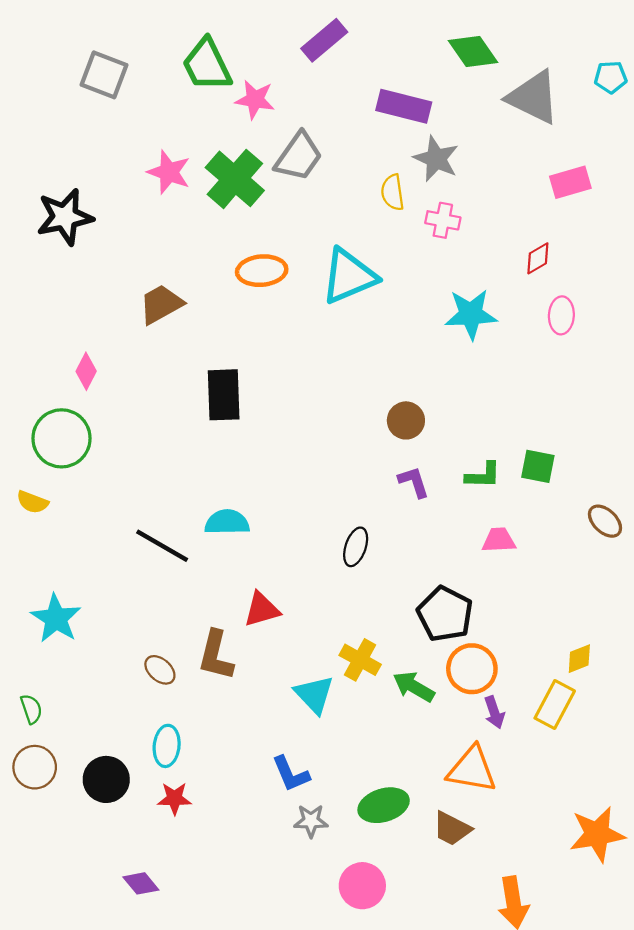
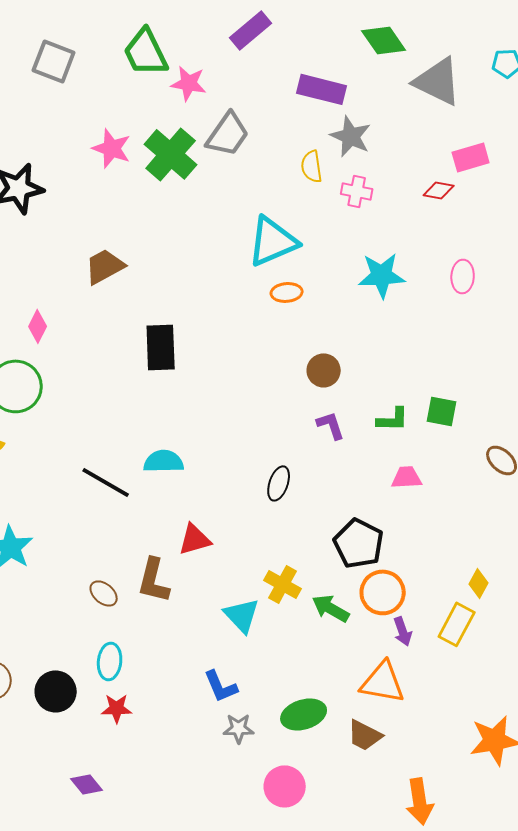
red diamond: (538, 258) -> (439, 190), moved, turned 40
orange ellipse: (262, 271) -> (287, 292), moved, size x0.7
yellow diamond: (579, 659) -> (479, 583), turned -40

